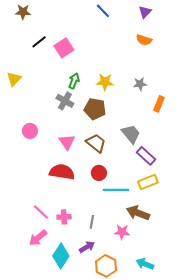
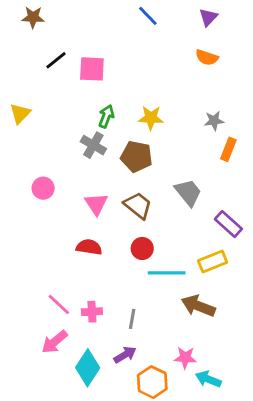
pink square: (64, 48) -> (92, 69), turned 36
gray star: (140, 84) -> (214, 121), moved
purple rectangle: (146, 156) -> (228, 224), moved
red semicircle: (62, 172) -> (89, 247), size x0.7
pink star: (122, 232) -> (185, 358), moved

